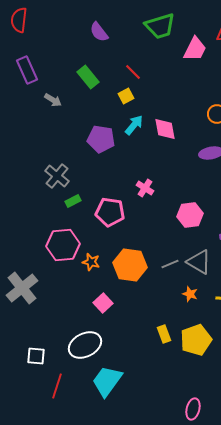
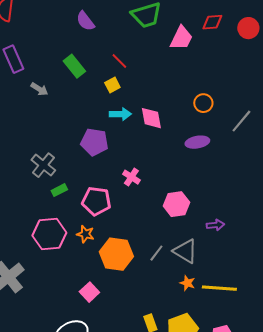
cyan arrow: (134, 125) -> (120, 114), turned 50
purple pentagon: (101, 139) -> (94, 142), moved
orange star: (91, 262) -> (85, 234), moved
gray line: (170, 264) -> (156, 253), turned -30
orange star: (190, 294) -> (187, 283), moved

